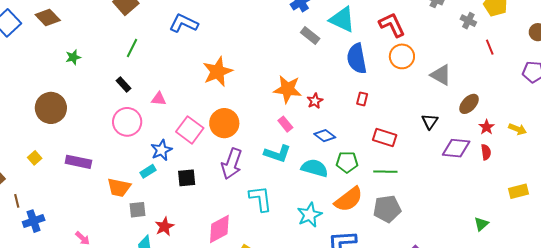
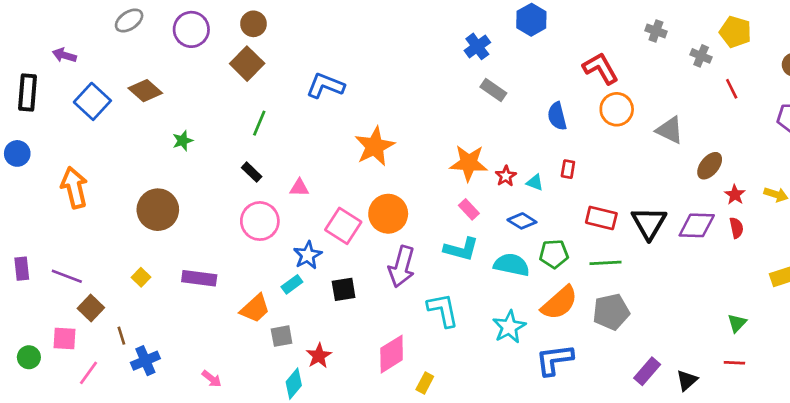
cyan triangle: (342, 20) -> (535, 183), moved, size x0.5
blue semicircle: (357, 59) -> (557, 116), size x0.7
black triangle: (430, 121) -> (649, 223), moved, size x1.6
orange trapezoid: (119, 187) -> (255, 308), turned -50

